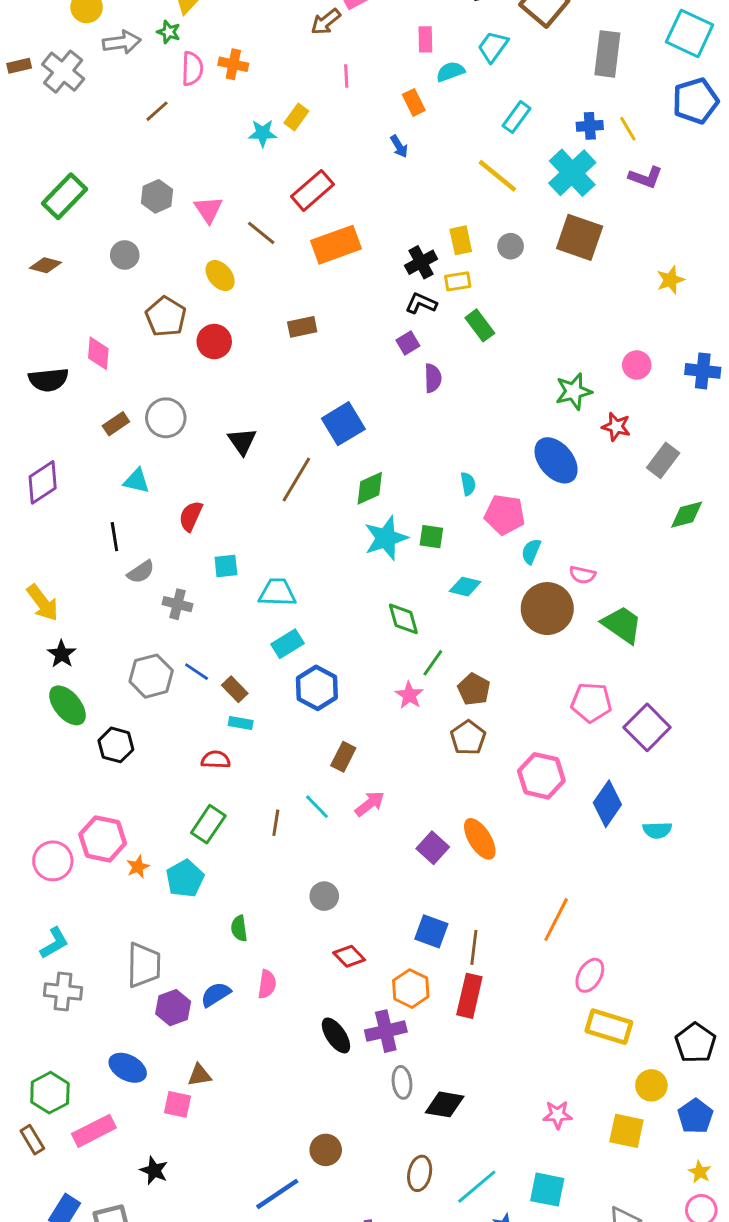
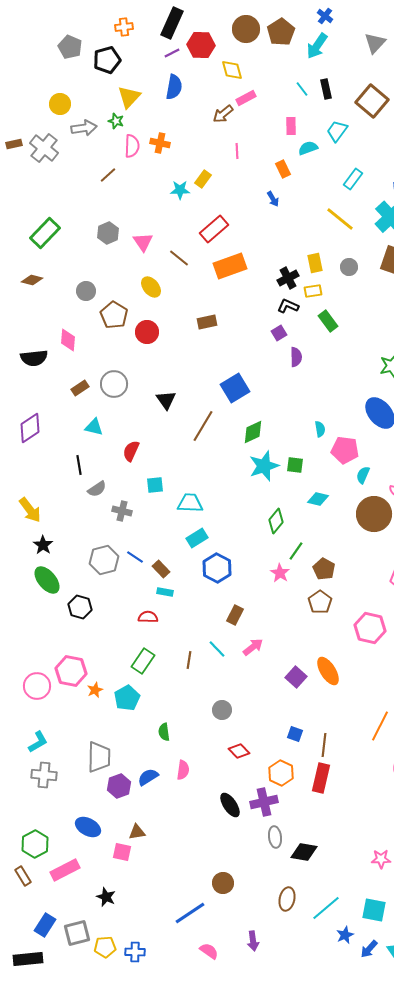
gray circle: (125, 255) -> (86, 291), moved
green diamond: (403, 619) -> (276, 521), turned 55
blue square: (431, 931) -> (295, 734), size x0.7

